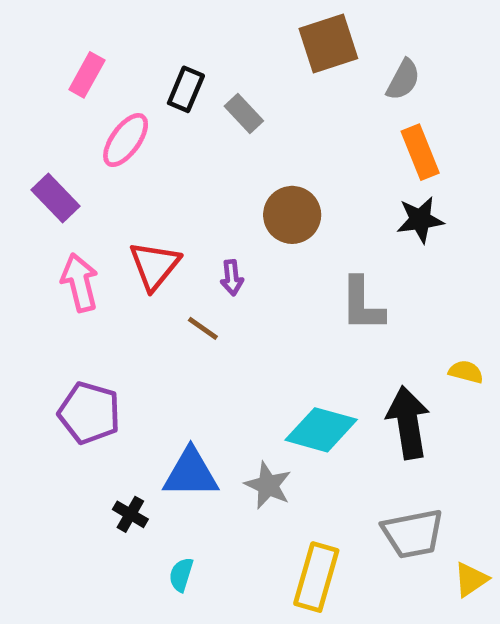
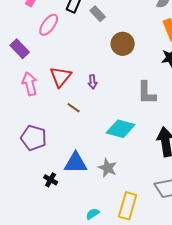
brown circle: (292, 215) -> (123, 44), moved
brown line: (203, 328) -> (74, 108), moved
cyan diamond: (321, 430) -> (121, 129), moved
cyan semicircle: (181, 575) -> (93, 214), moved, turned 40

